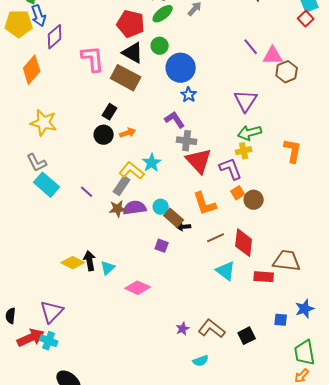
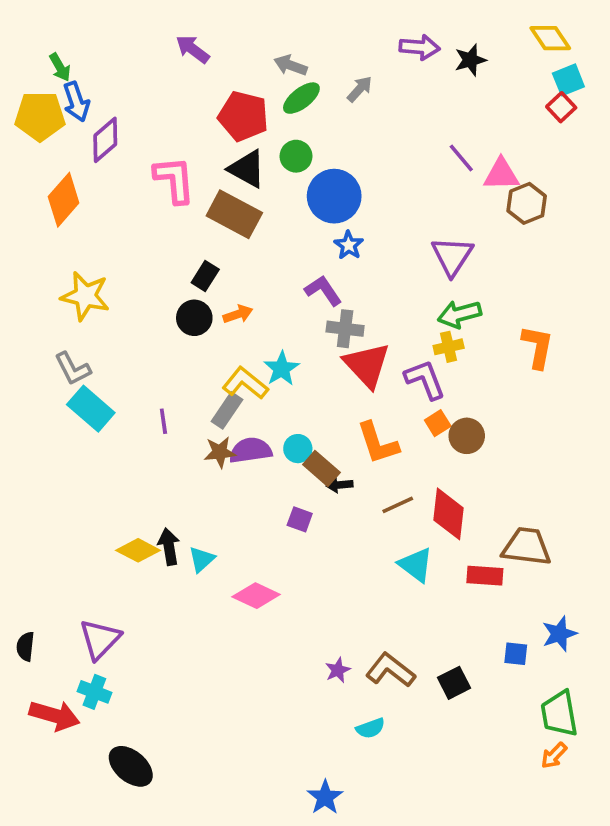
purple line: (87, 192) -> (163, 421), turned 40
red arrow: (31, 338) -> (54, 716), moved, turned 40

